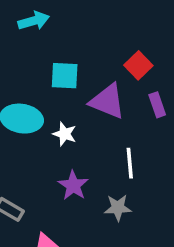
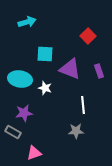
red square: (138, 65) -> (88, 36), moved
purple star: (73, 185) -> (24, 113), moved, turned 30

